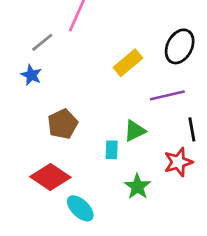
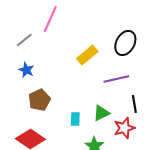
blue star: (31, 75) -> (26, 70), moved
green triangle: (135, 131) -> (101, 113), moved

